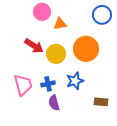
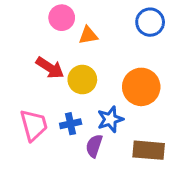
orange circle: (86, 49) -> (141, 87), moved
brown rectangle: (101, 102) -> (149, 150), size x1.5
purple semicircle: (54, 103) -> (94, 146), moved, turned 35

